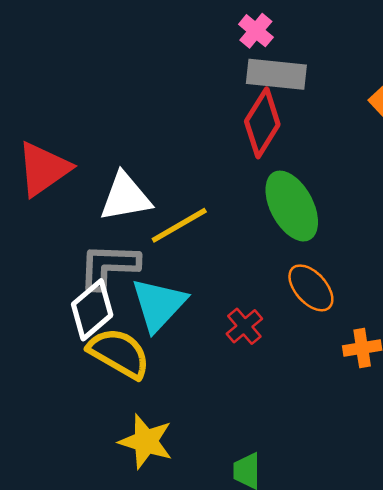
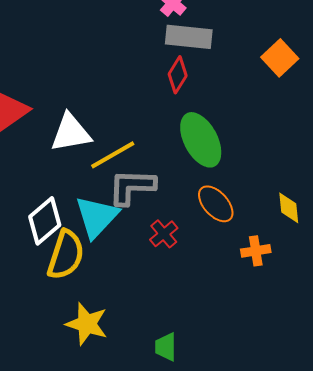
red diamond: (262, 123) -> (178, 75), size x0.7
gray L-shape: (109, 266) -> (132, 187), moved
yellow semicircle: (119, 353) -> (66, 255), turned 78

